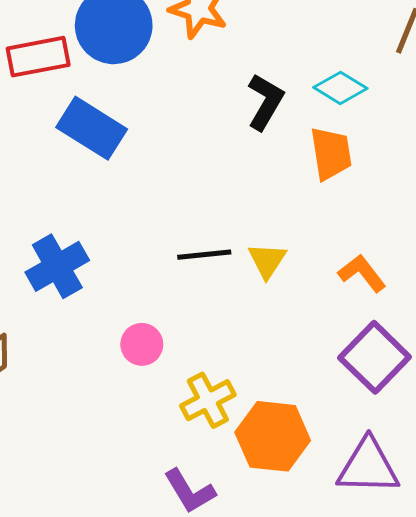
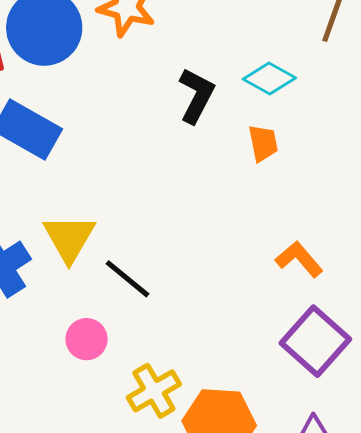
orange trapezoid: (331, 153) -> (263, 143), size x0.7
black line: (204, 255) -> (127, 279), moved, turned 48
yellow triangle: (267, 261) -> (69, 238), moved, size x1.4

